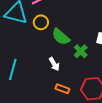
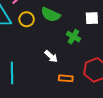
green semicircle: (61, 37) -> (51, 15), moved

